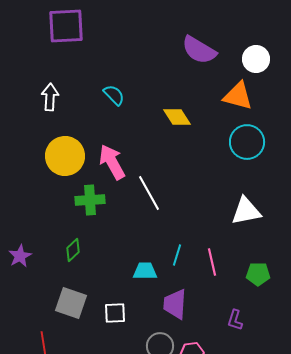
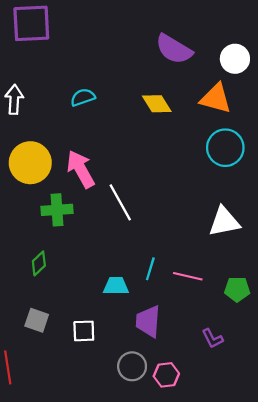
cyan semicircle: (114, 95) -> (83, 97), turned -65
yellow diamond: (177, 117) -> (157, 104), moved
pink line: (212, 262) -> (188, 276), turned -64
gray square: (71, 303) -> (37, 320), size x0.7
purple L-shape: (235, 320) -> (212, 338), turned -45

